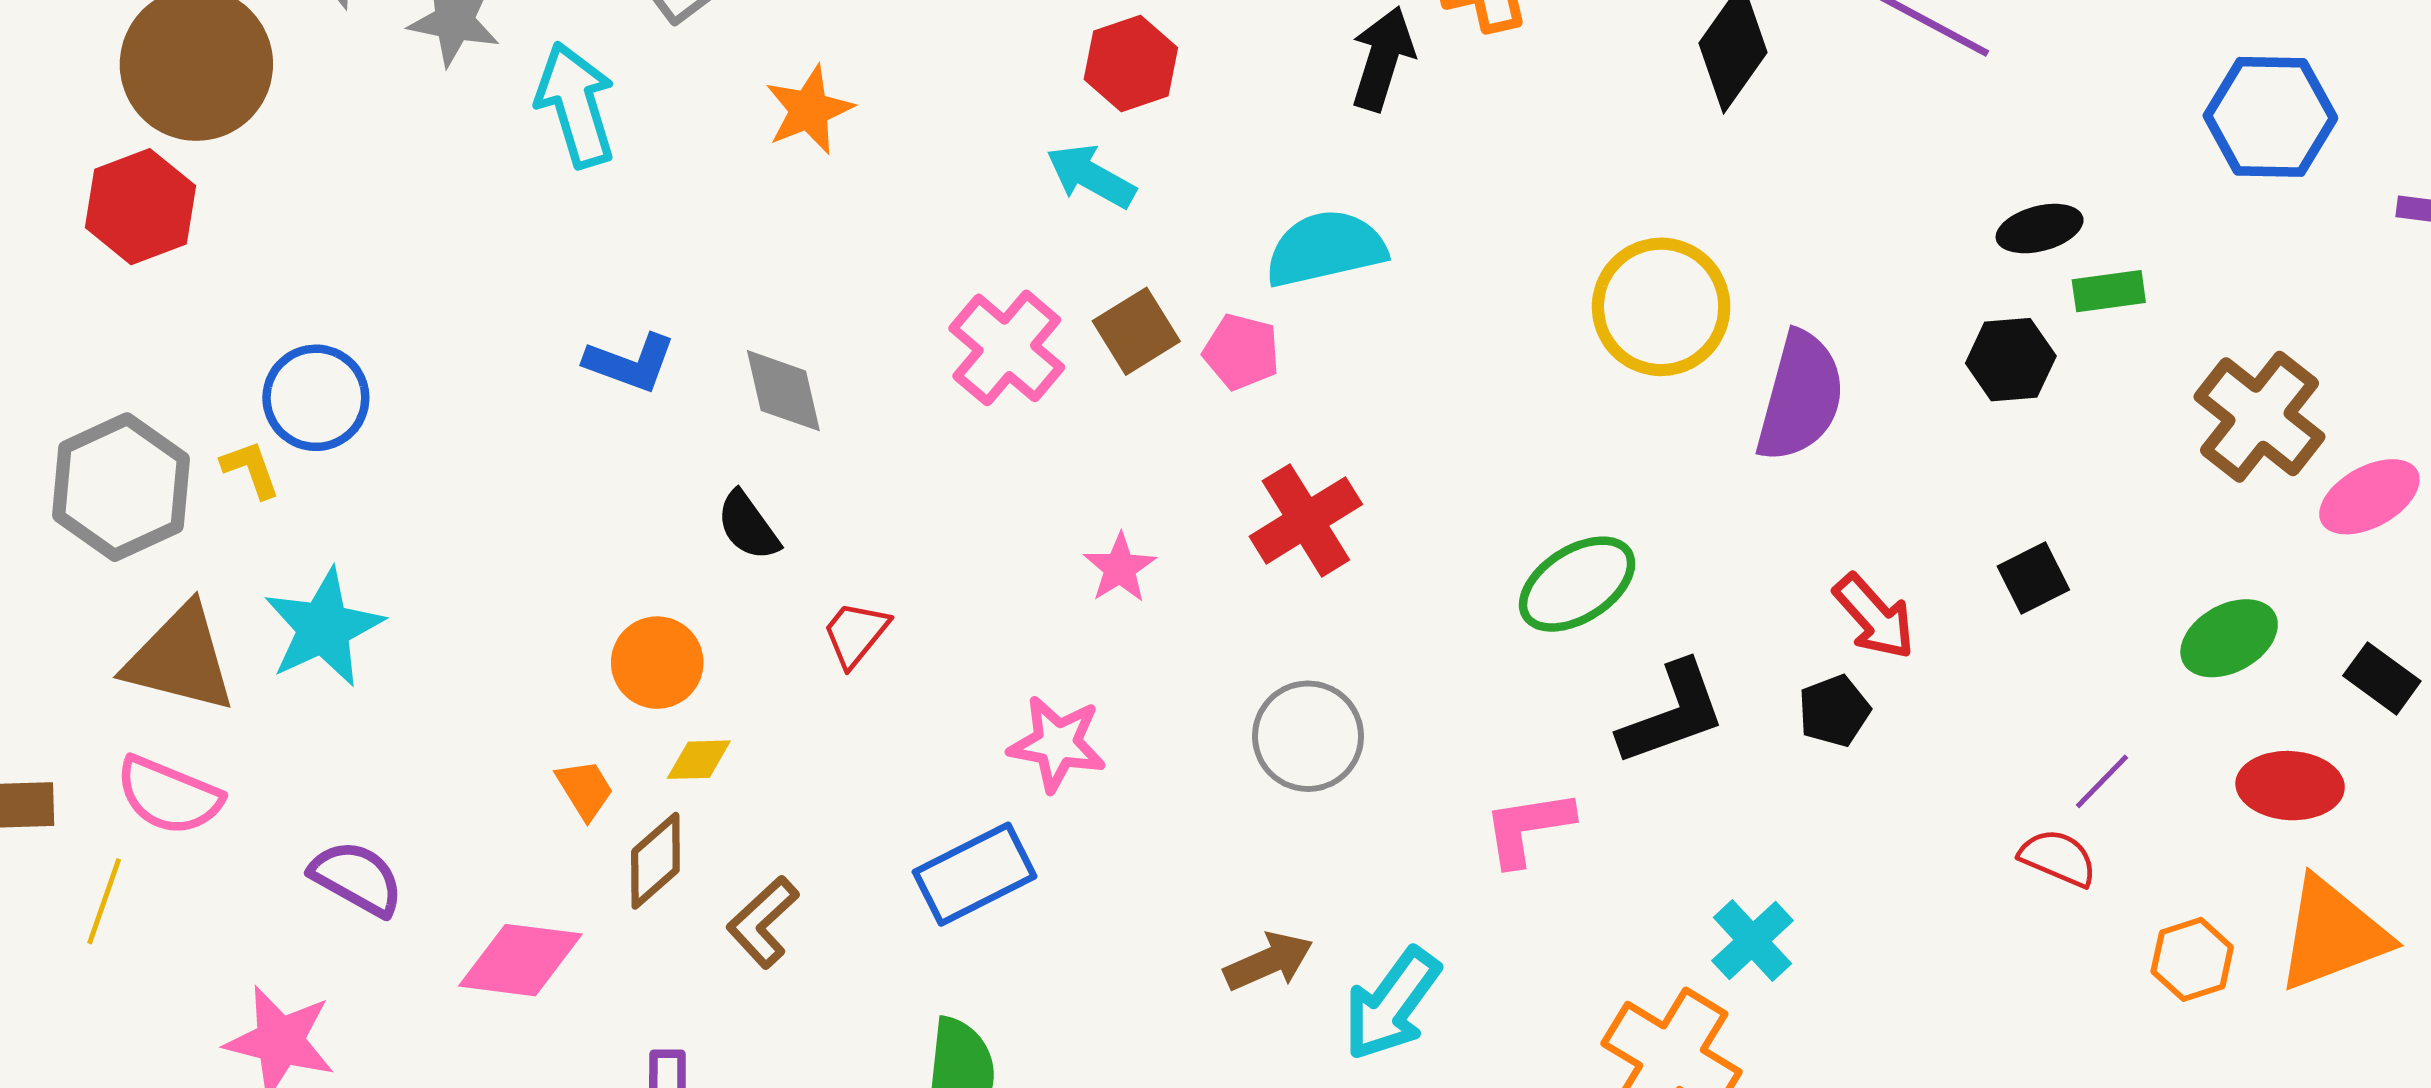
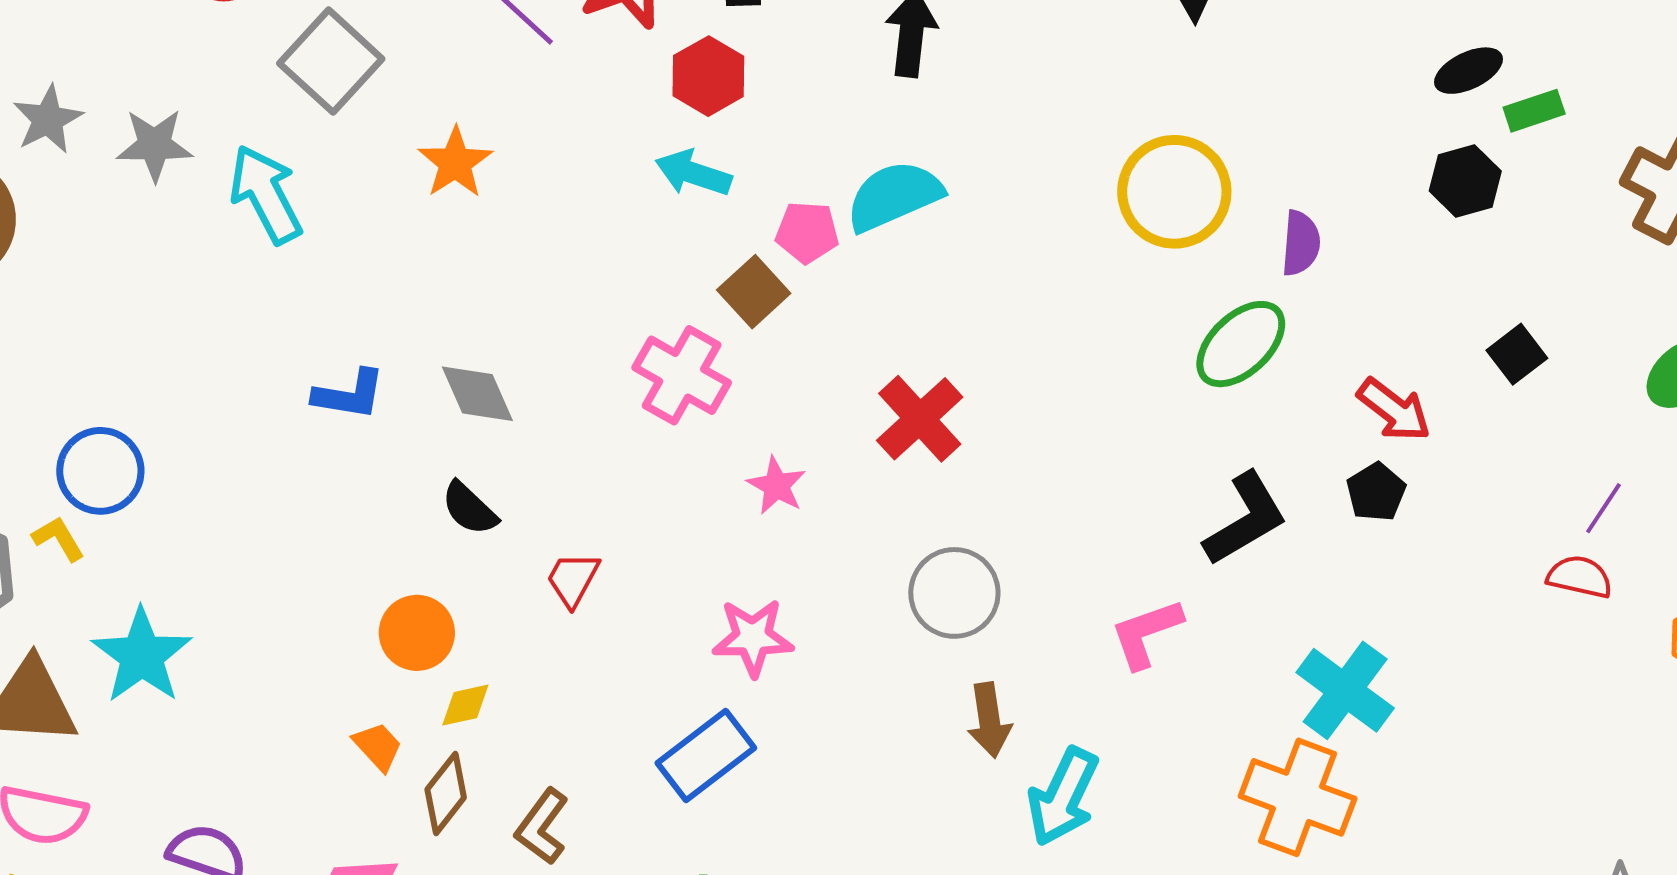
pink cross: (1007, 348) -> (682, 375), moved
pink pentagon: (1241, 352) -> (807, 232), moved
purple semicircle: (1800, 397) -> (1301, 243), size x0.6
green ellipse: (1577, 584) -> (1241, 344), moved
cyan cross: (1752, 941) -> (1345, 690), size x1.4
brown arrow: (1269, 961) -> (989, 720), moved, turned 116

